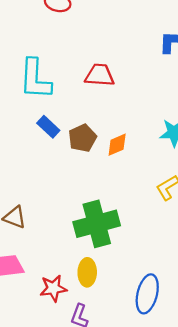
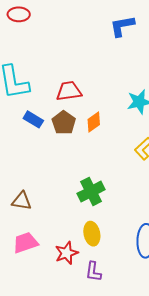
red trapezoid: (100, 75) -> (69, 91), moved
green cross: (97, 224) -> (91, 192), size x0.7

